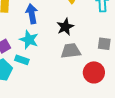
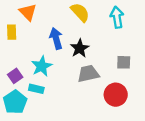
blue arrow: (32, 14) -> (56, 38), moved
cyan star: (29, 40) -> (42, 66), turned 30

